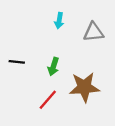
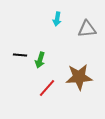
green arrow: (53, 67) -> (40, 60), moved

